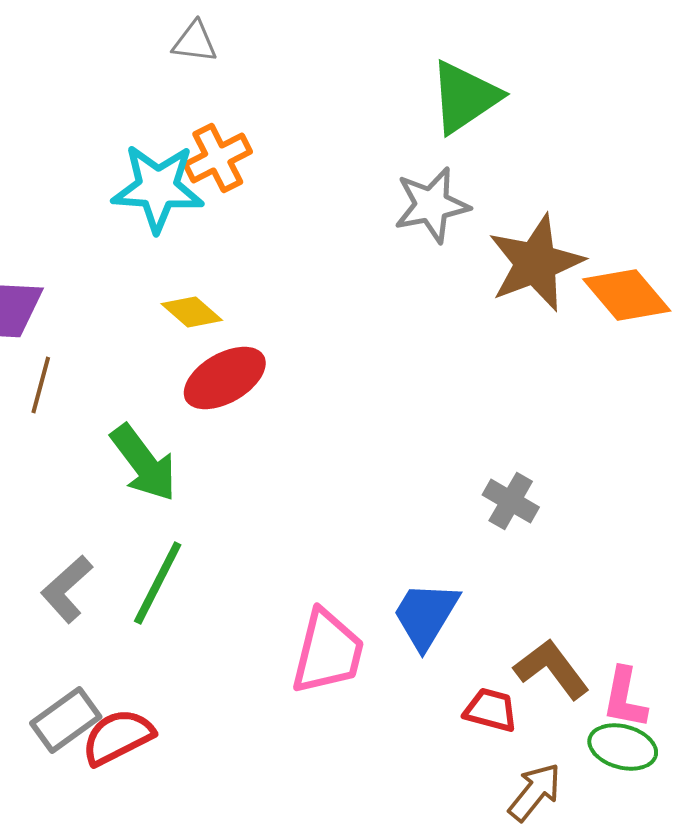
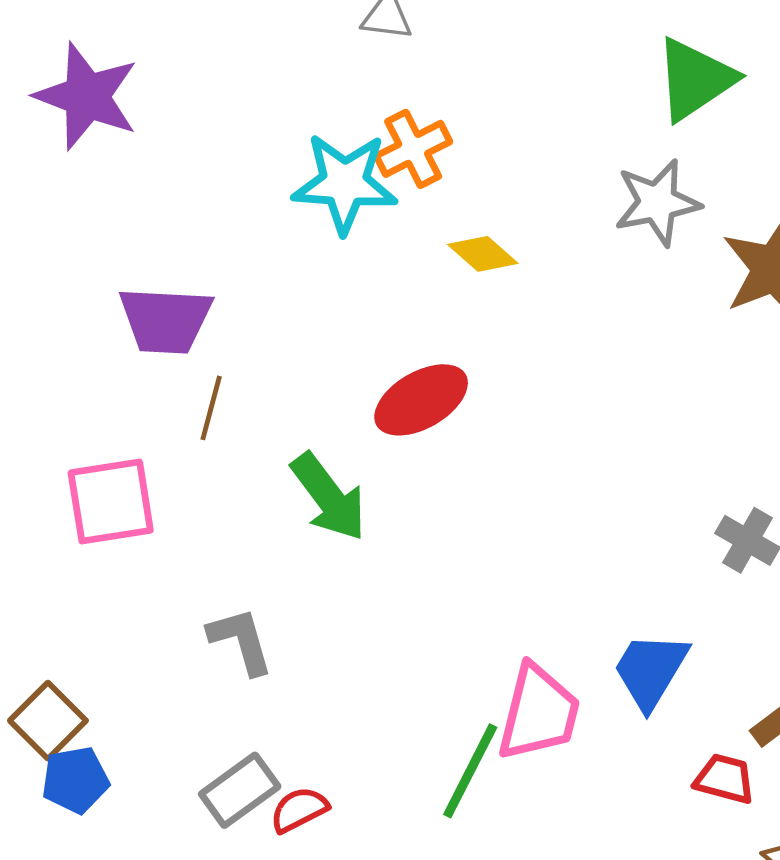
yellow diamond: (192, 312) -> (483, 254), moved
green line: (158, 583) -> (470, 771), moved
gray L-shape: (67, 589) -> (241, 641), turned 116
red semicircle: (118, 737) -> (299, 810), size x0.7

